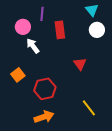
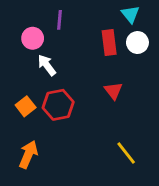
red rectangle: (60, 30) -> (109, 43), moved
red hexagon: (45, 89) -> (58, 105), moved
orange arrow: (44, 117) -> (28, 154), moved, turned -48

